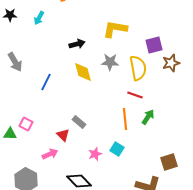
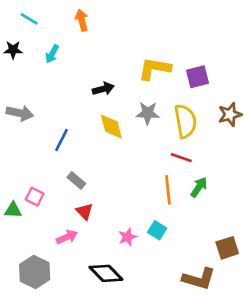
purple square: (154, 45) -> (198, 77), moved
gray arrow: (15, 62) -> (20, 113), turned -48
gray rectangle: (79, 122) -> (76, 180), moved

